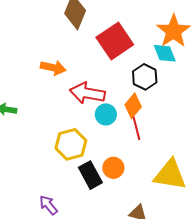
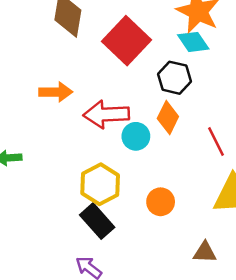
red line: (136, 128) -> (216, 142), moved
black rectangle: (90, 175) -> (97, 221), moved

